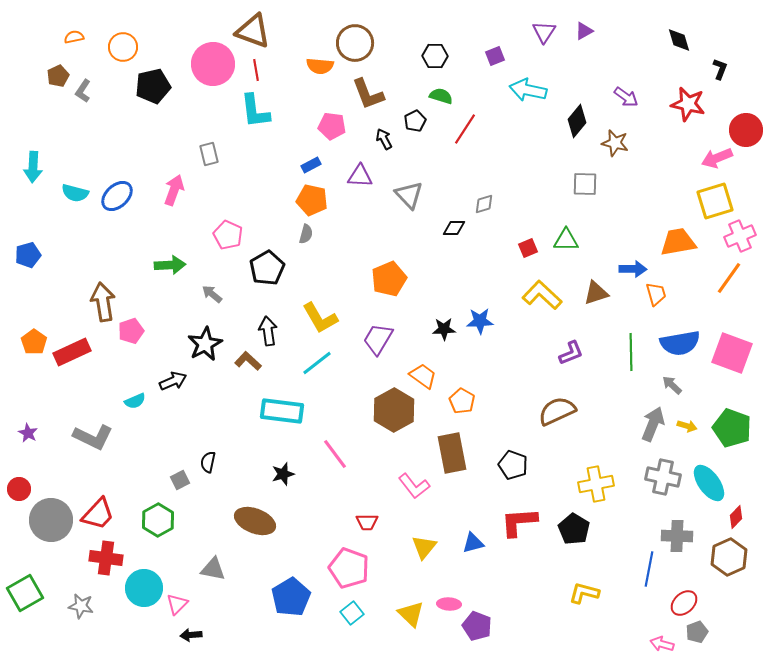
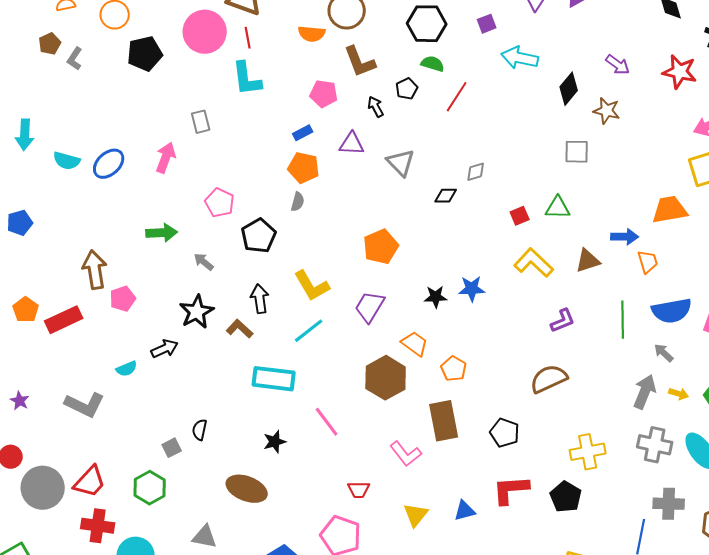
black hexagon: (435, 56) -> (427, 24), size x1.5

